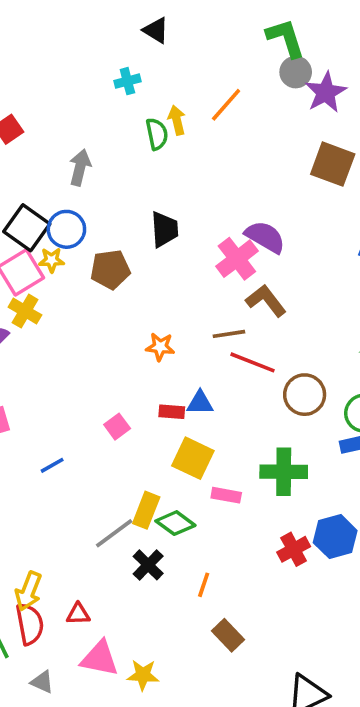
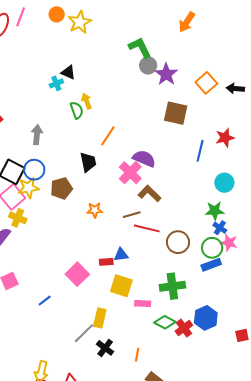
black triangle: (156, 30) -> (68, 72), moved
orange line: (226, 105) -> (108, 136), moved
yellow star: (52, 260) -> (28, 188), size x1.5
orange star: (160, 347) -> (95, 210), moved
pink square: (117, 427) -> (77, 274), size x1.6
green diamond: (175, 523) -> (165, 322), moved

